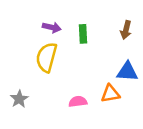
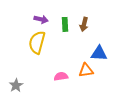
brown arrow: (126, 30) -> (84, 24), moved
gray star: (19, 99) -> (16, 85), moved

